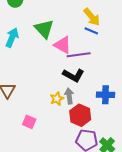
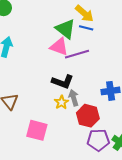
green triangle: (44, 29) -> (65, 29), moved
black L-shape: (73, 75) -> (63, 82), moved
pink square: (29, 122) -> (37, 130), size x1.5

